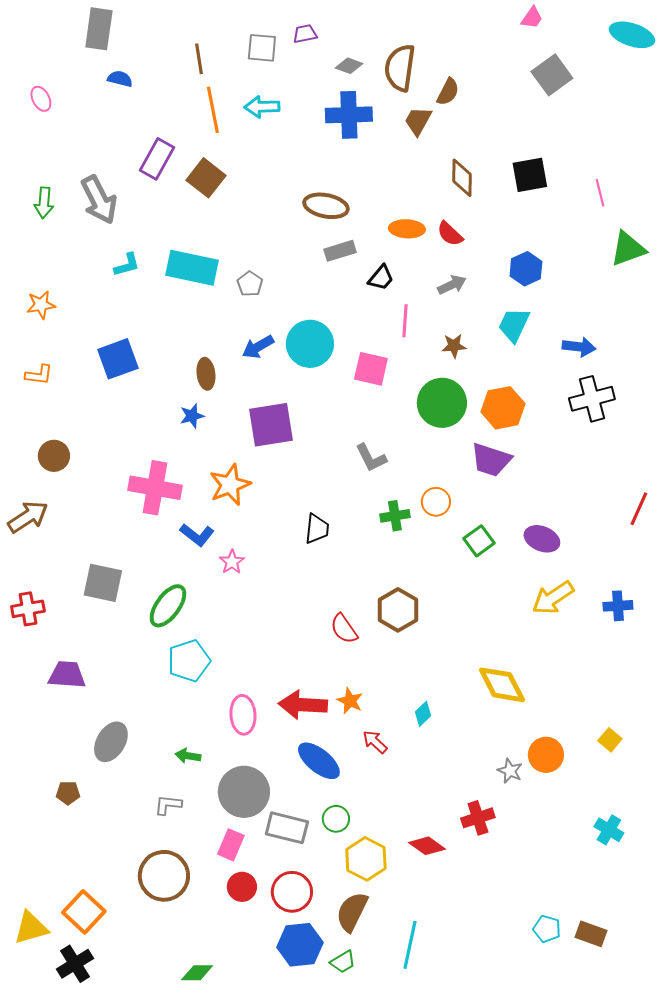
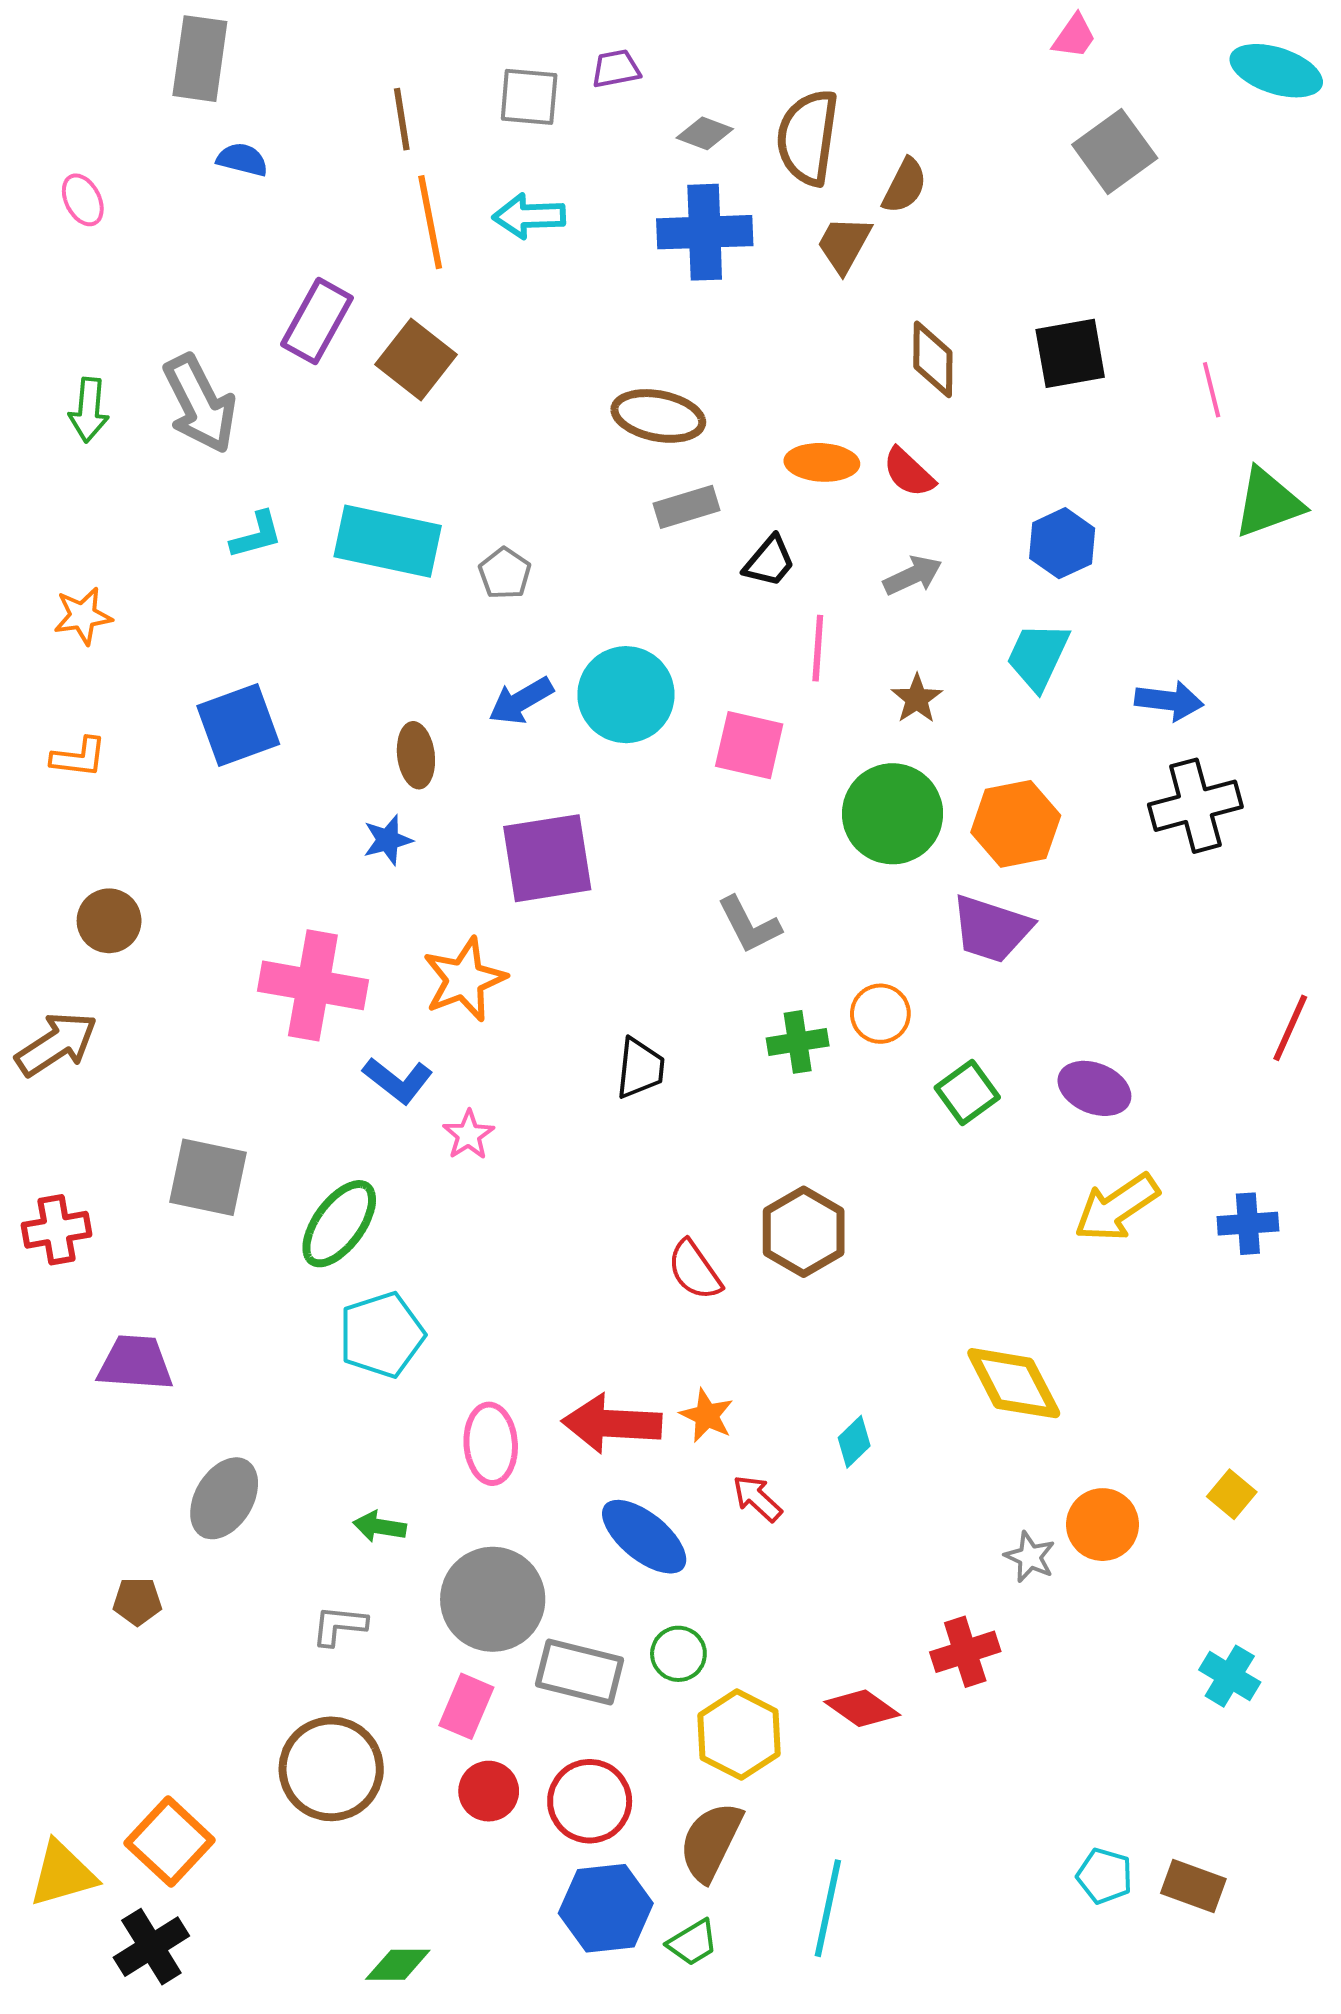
brown star: (454, 346) -> (917, 699), turned -30

